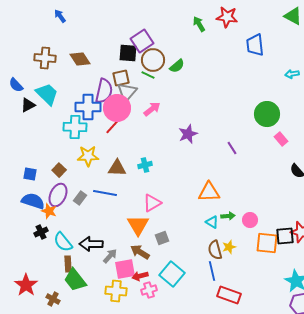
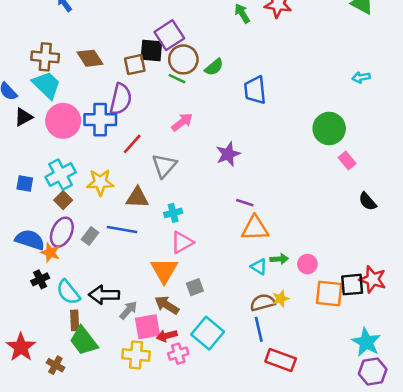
blue trapezoid: (255, 45) -> (255, 90), moved
brown square: (121, 78) -> (135, 65), moved
gray triangle: (127, 92) -> (164, 166), moved
cyan trapezoid: (47, 94) -> (46, 85), moved
pink circle: (117, 108) -> (63, 121), moved
cyan cross: (75, 127) -> (61, 175), moved, turned -30
purple line: (232, 148) -> (245, 203), moved, turned -40
cyan cross: (145, 165) -> (173, 213), moved
blue square: (30, 174) -> (25, 184), moved
brown semicircle: (215, 250) -> (263, 302), turned 90

